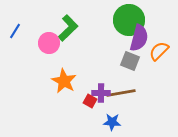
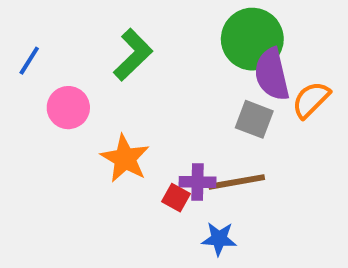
purple semicircle: (139, 38) -> (272, 74), turned 152
pink circle: (49, 43) -> (68, 108), moved

